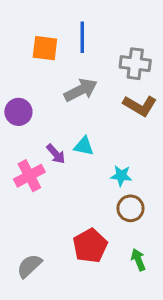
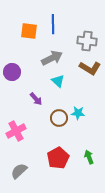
cyan triangle: (84, 146) -> (58, 81), moved, turned 32
pink cross: (29, 176) -> (16, 131), moved
brown circle: (131, 208) -> (59, 118), moved
green arrow: (138, 260) -> (89, 157), moved

